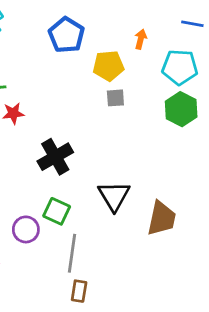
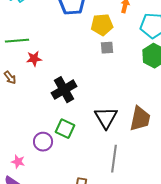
brown trapezoid: (162, 218) -> (140, 119), moved
gray line: (72, 253) -> (114, 159), moved

